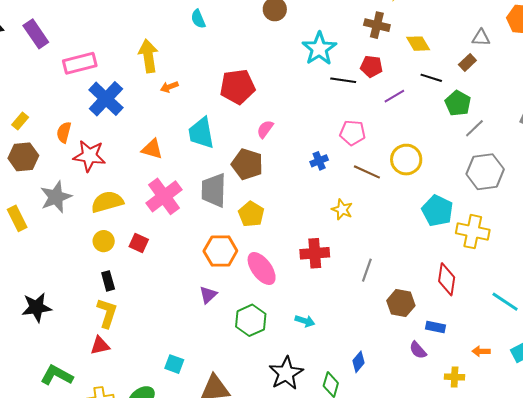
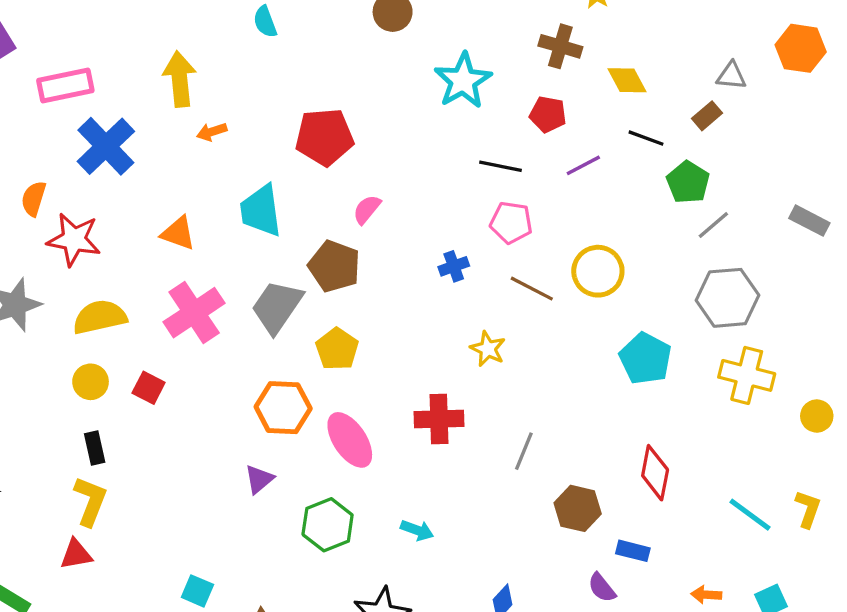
black line: (343, 80) -> (501, 166), moved
gray trapezoid: (214, 190) -> (277, 307), turned 30
yellow cross: (473, 232) -> (747, 375), moved

